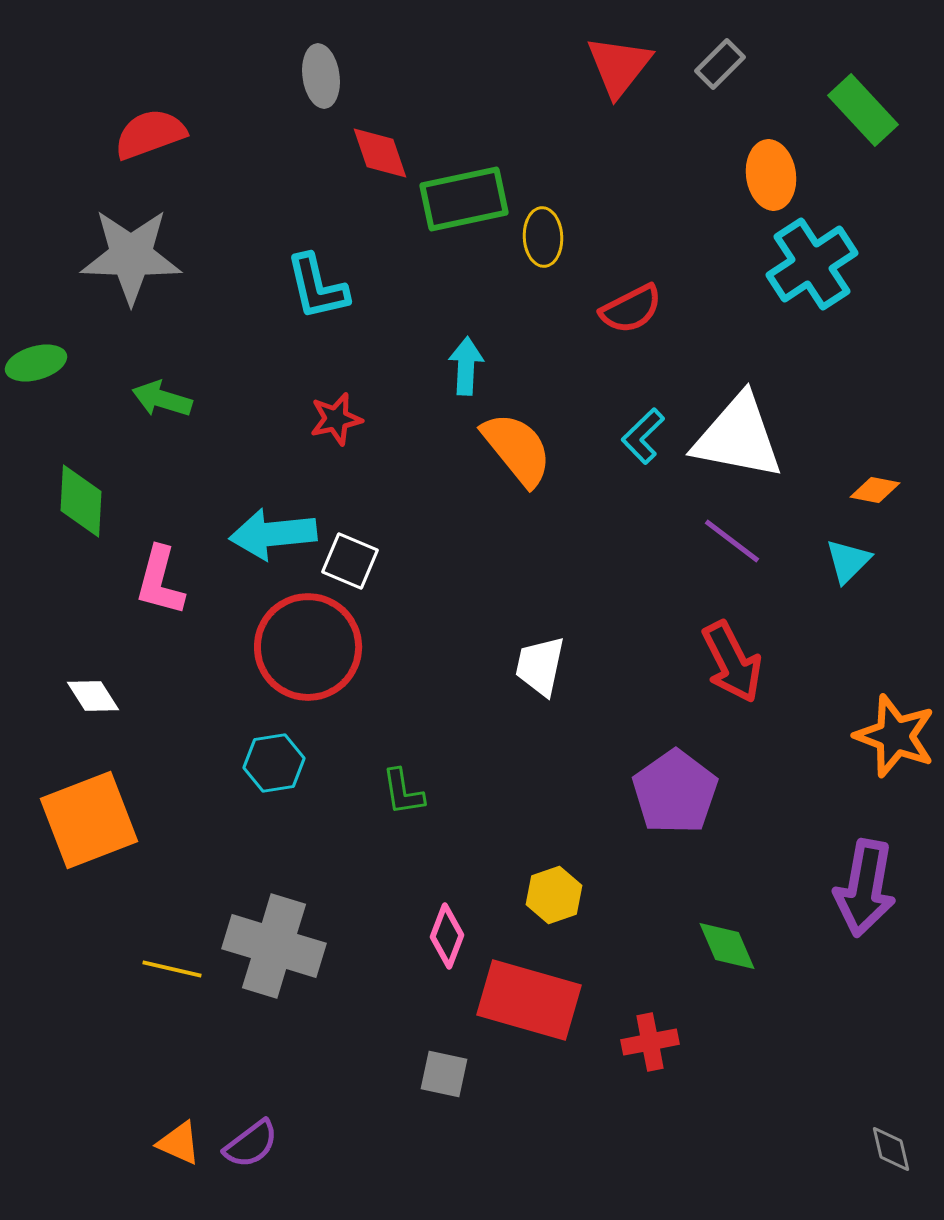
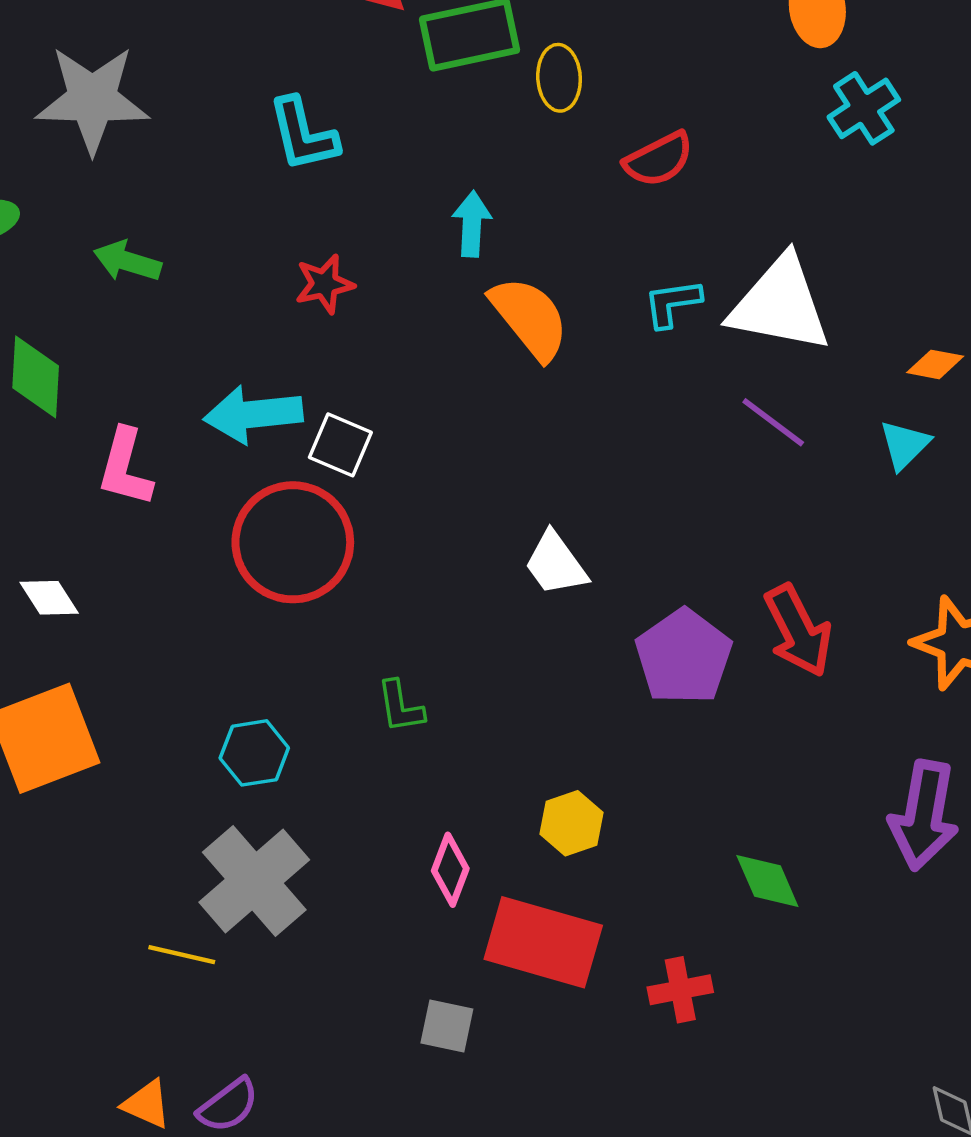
cyan cross: (812, 264) -> (864, 108), size x0.7
cyan L-shape: (643, 436) -> (672, 303), turned 36
red arrow: (732, 662) -> (798, 631), moved
white trapezoid: (540, 666) -> (556, 564), turned -48
cyan hexagon: (274, 763) -> (254, 753), moved
purple pentagon: (675, 792) -> (684, 657), moved
gray cross: (274, 946) -> (254, 881), turned 32
yellow line: (172, 969) -> (182, 955), moved

